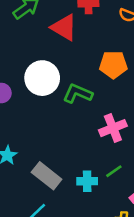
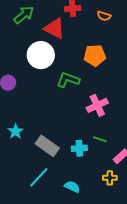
white circle: (42, 78) -> (41, 55), moved
green line: (114, 171) -> (100, 139), turned 56

